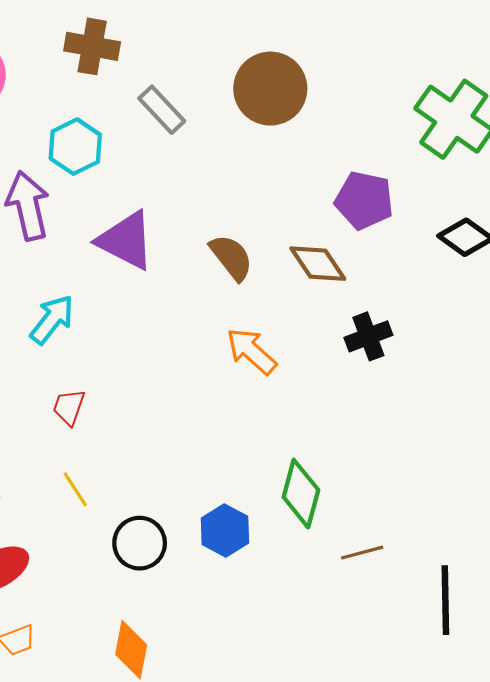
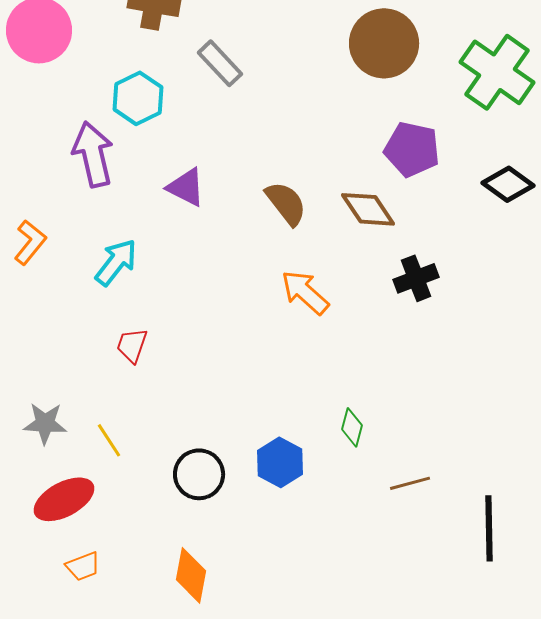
brown circle: (270, 89) -> (384, 43), moved
purple triangle: (126, 240) -> (186, 187), size x0.7
yellow line: (75, 489) -> (109, 440), moved
green diamond: (301, 494) -> (352, 427), size x0.6

